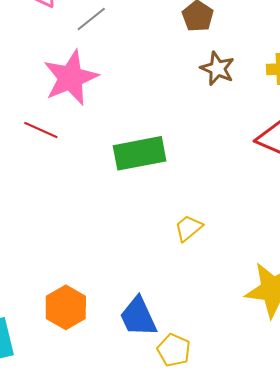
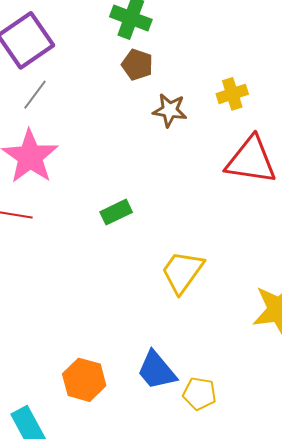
green rectangle: (140, 153) -> (116, 212), size x0.6
yellow trapezoid: (188, 228) -> (182, 272), size x1.6

